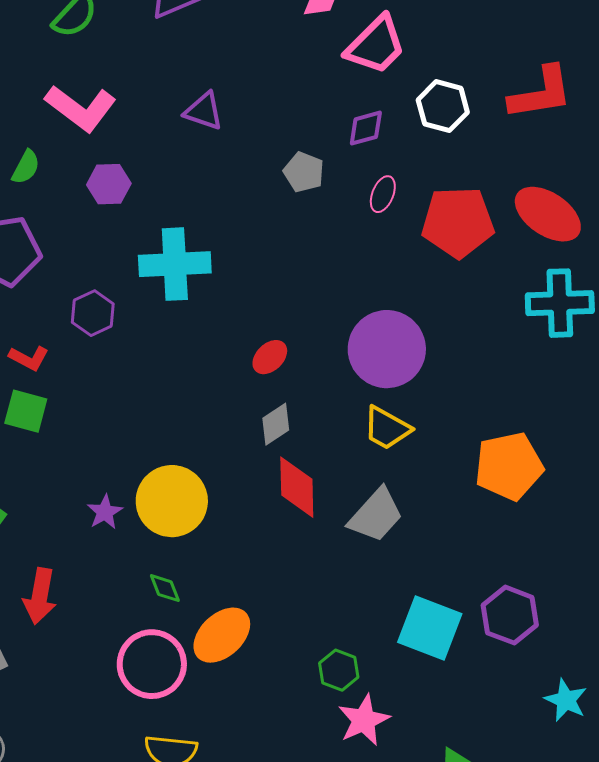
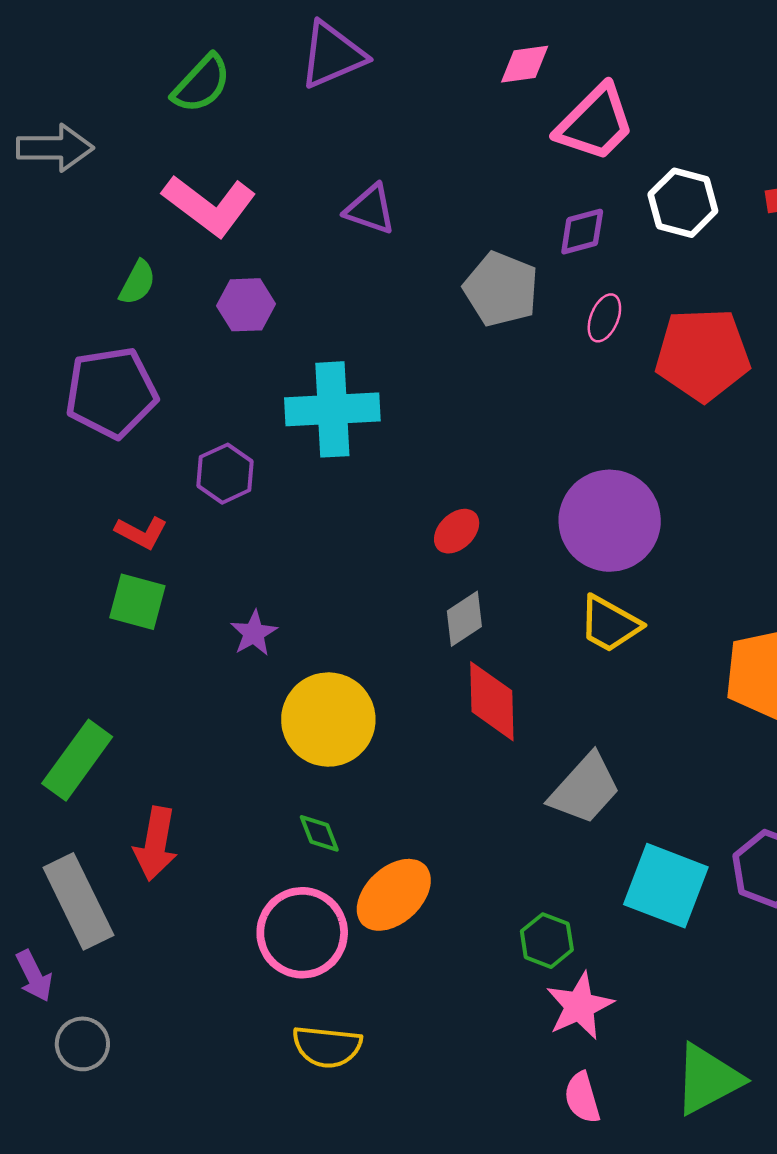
gray pentagon: (304, 172) -> (501, 289), size x1.4
purple star: (105, 512) -> (254, 633), moved
gray trapezoid: (376, 515) -> (585, 789), moved

